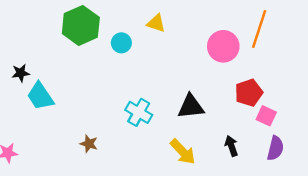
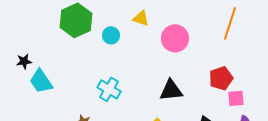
pink circle: (223, 46) -> (175, 38), moved
cyan cross: (139, 112) -> (109, 89), moved
pink square: (266, 116) -> (236, 98), turned -30

